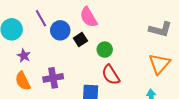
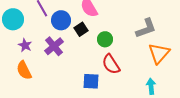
gray L-shape: (160, 29) -> (146, 28), moved, turned -35
purple cross: (53, 78) -> (54, 46), moved, turned -30

